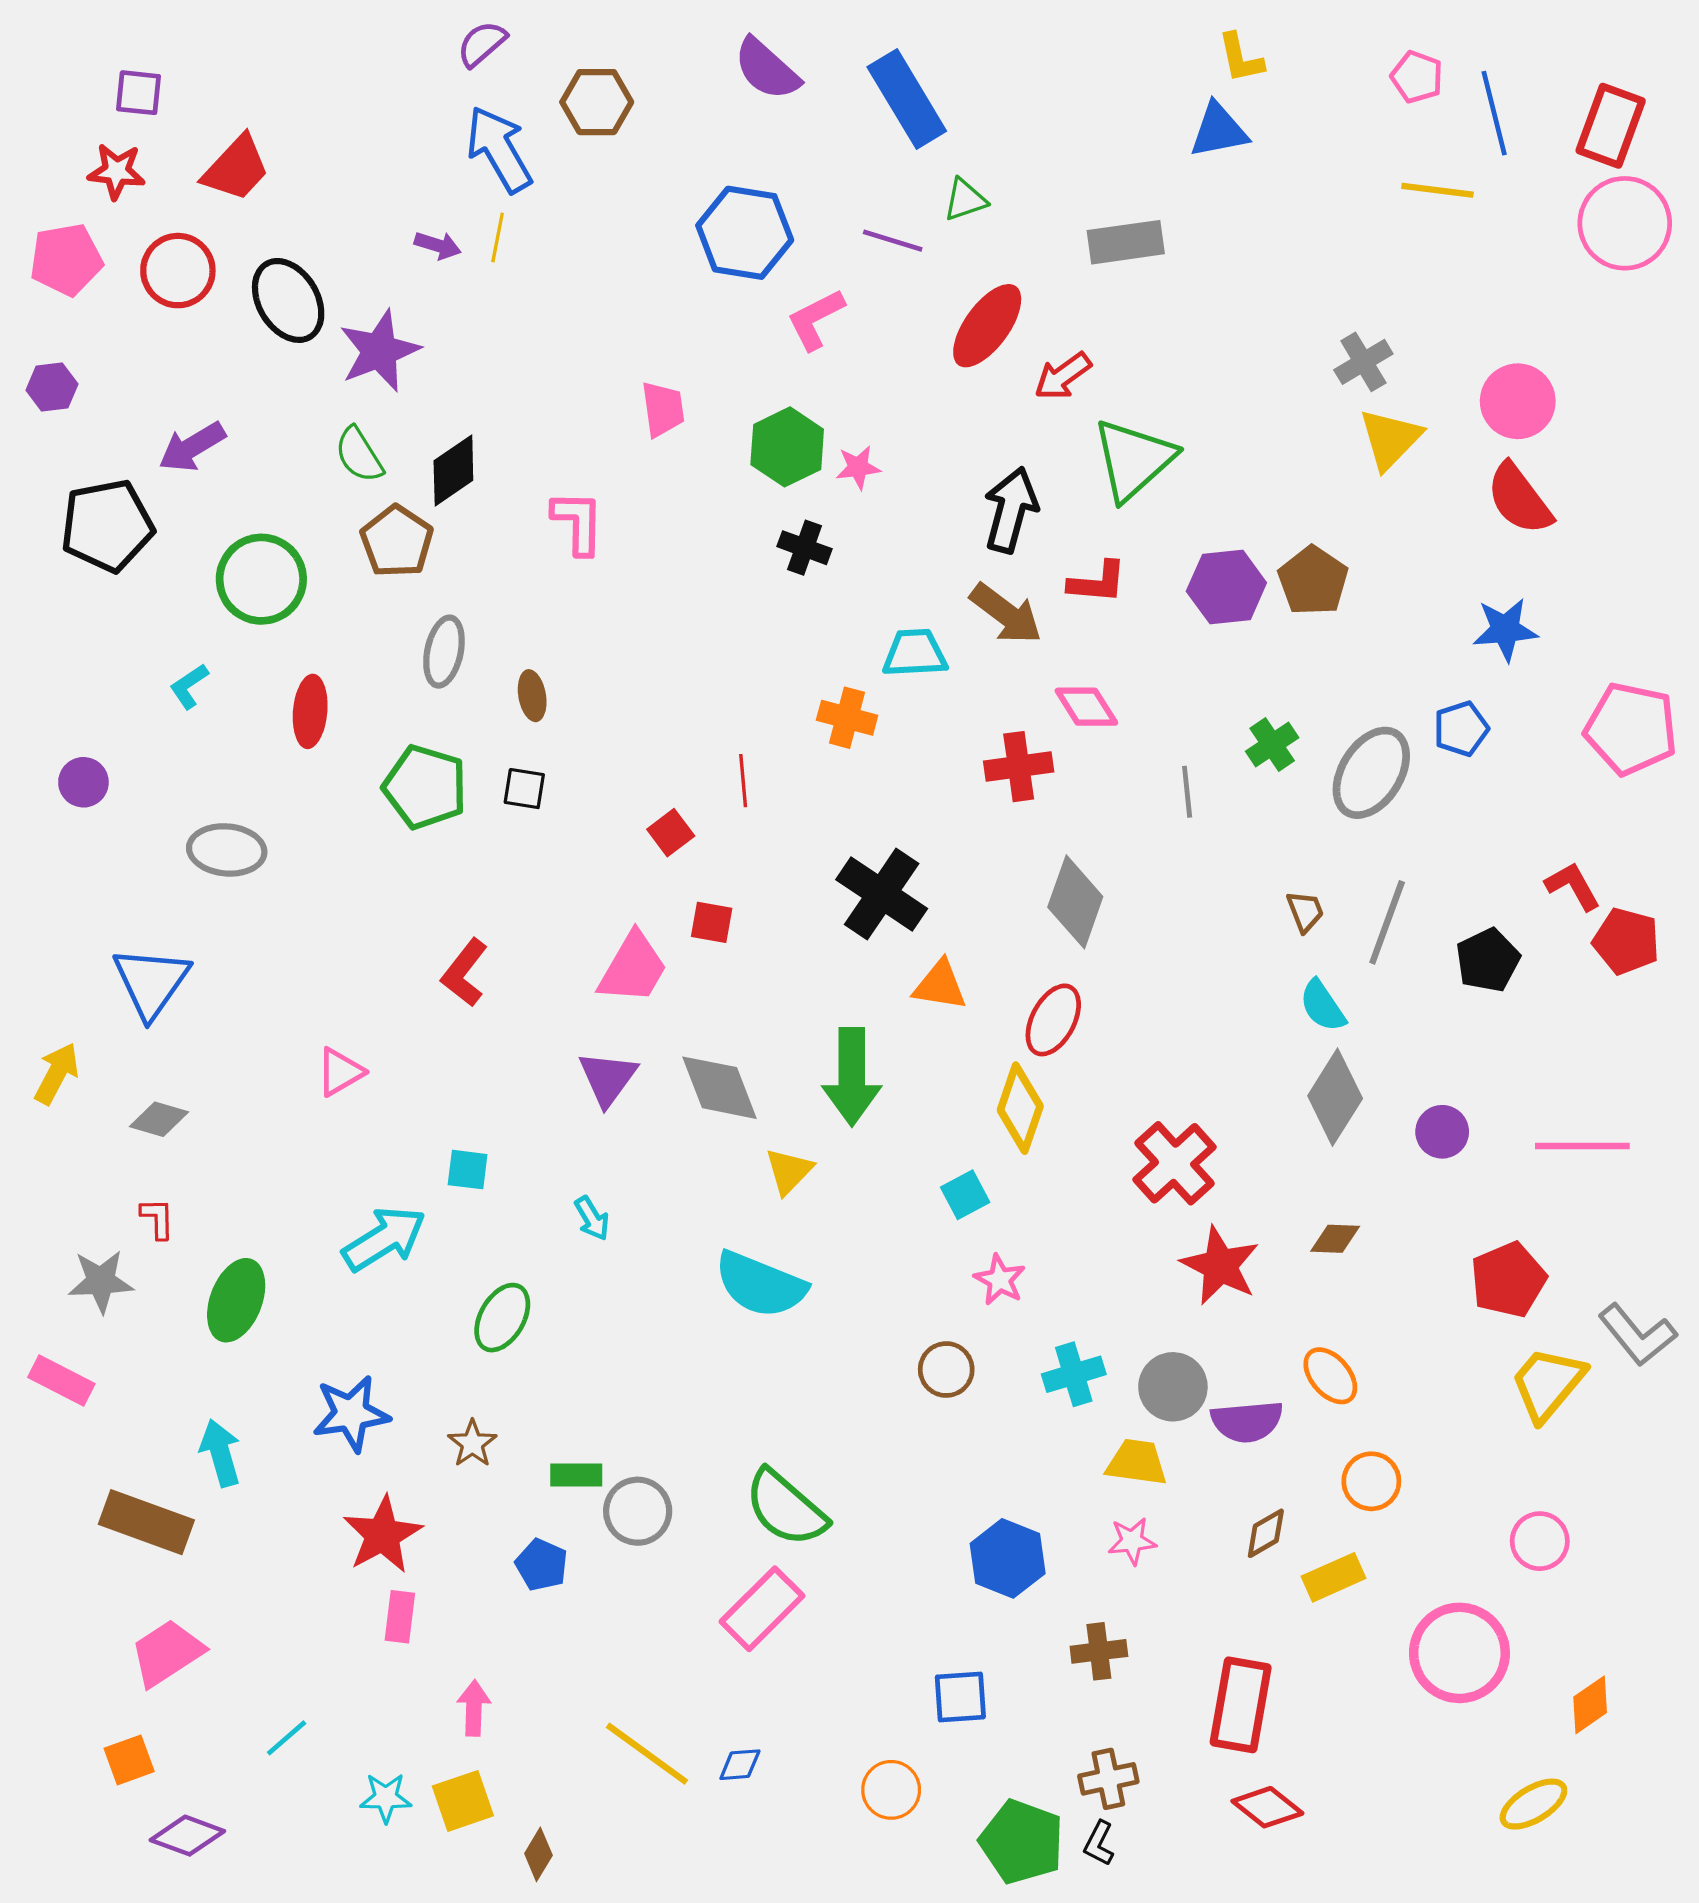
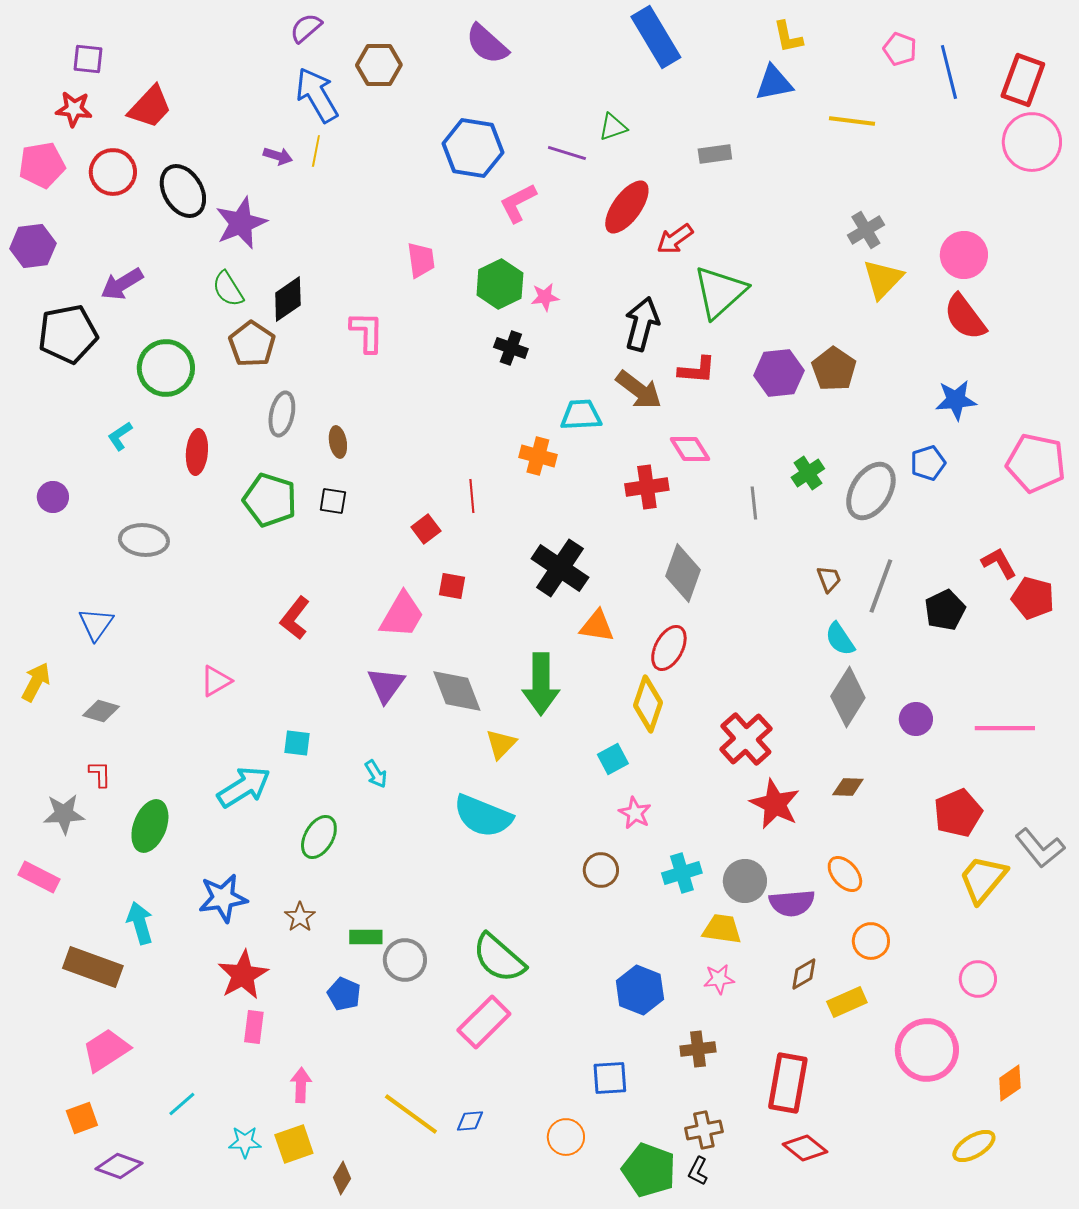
blue rectangle: (907, 99) -> (656, 37), moved
yellow line: (1437, 190) -> (852, 121), moved
gray rectangle: (1126, 242) -> (715, 154), size x0.7
purple hexagon: (52, 387) -> (33, 246), size x1.4
blue triangle: (151, 982) -> (96, 624), size x0.7

